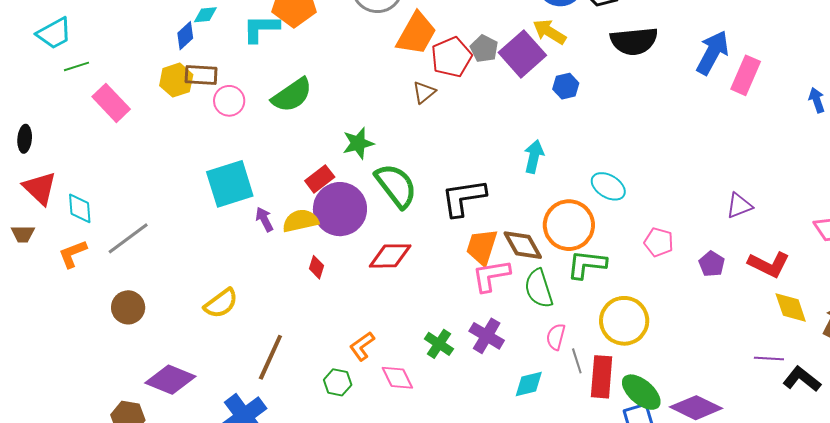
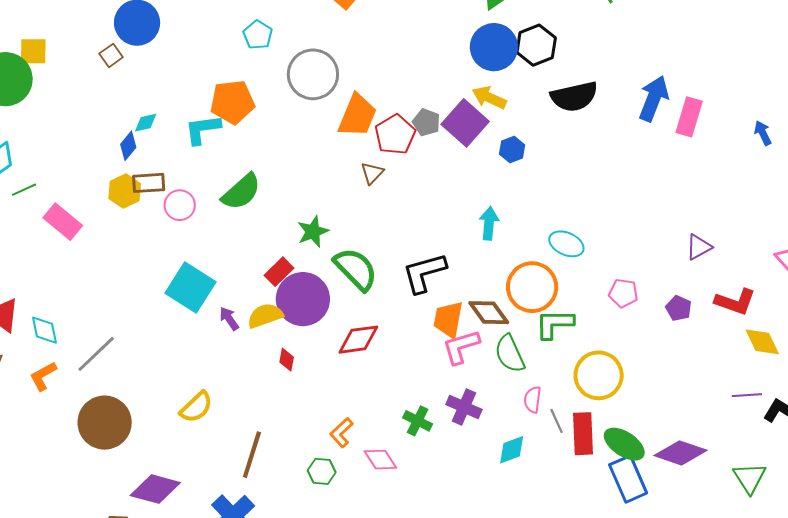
cyan square: (230, 184) -> (190, 288), turned -33
brown circle: (128, 307) -> (105, 423), size x1.6

